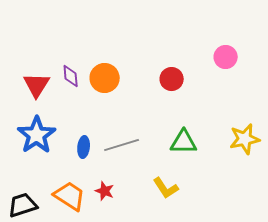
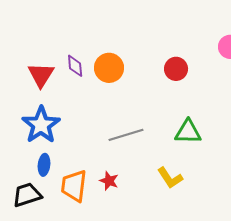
blue ellipse: (84, 147) -> (44, 165), moved
orange trapezoid: (70, 196) -> (74, 186), turned -116

